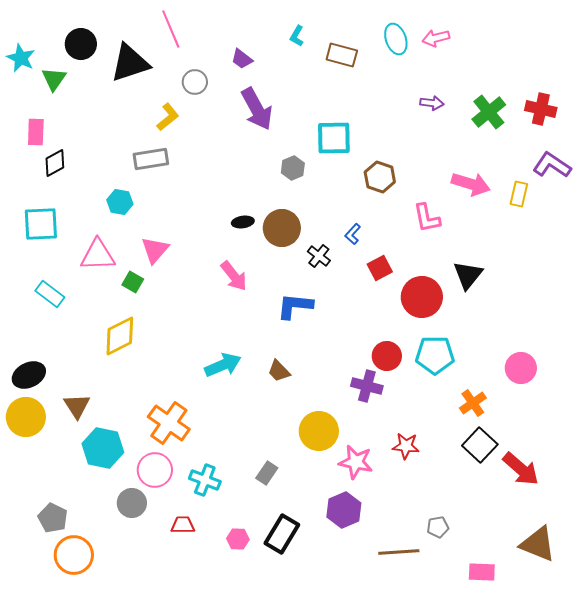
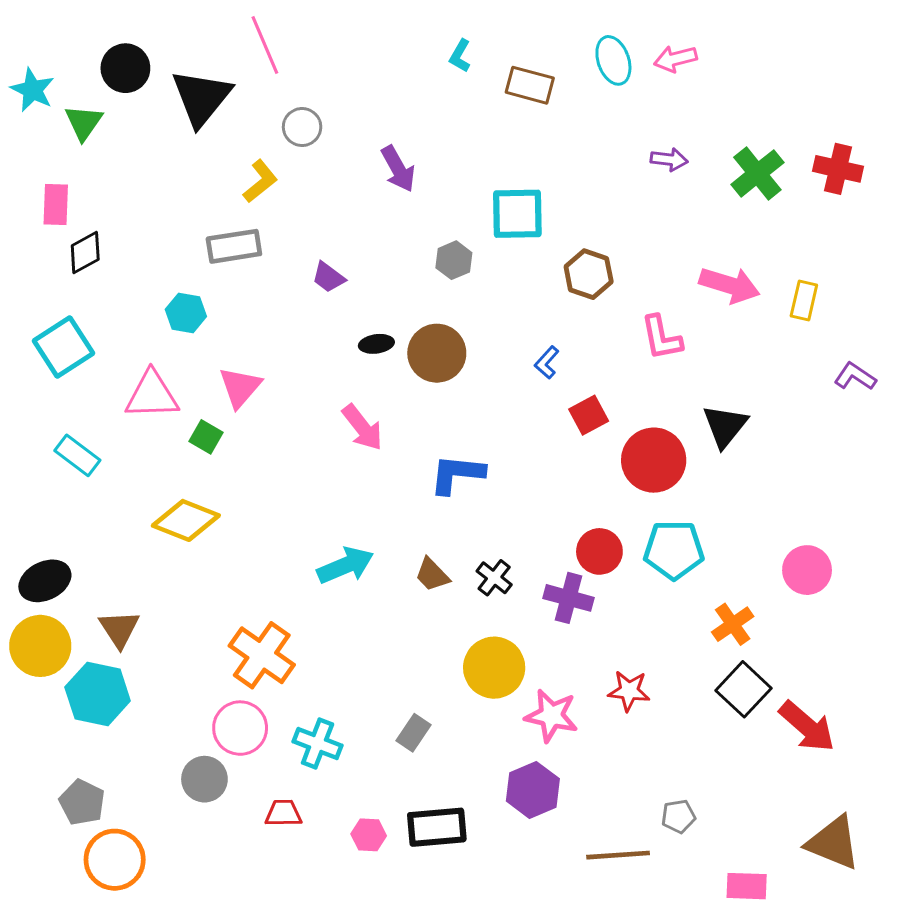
purple trapezoid: (242, 59) -> (328, 277), moved
black triangle: (130, 63) -> (201, 98), turned -33
purple arrow: (257, 109) -> (398, 169), size x0.7
purple L-shape: (552, 165) -> (855, 376), moved, size x0.7
cyan square: (41, 224) -> (64, 347), turned -30
black cross: (319, 256) -> (494, 578), moved
yellow diamond: (120, 336) -> (186, 520), turned 48
cyan hexagon: (103, 448) -> (98, 694), moved
black rectangle: (282, 534) -> (437, 827), turned 54

